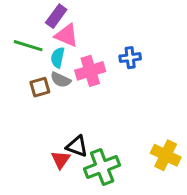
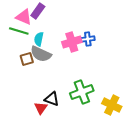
pink triangle: (67, 35) -> (24, 17), moved
pink cross: (90, 71) -> (72, 42), moved
gray semicircle: (61, 80) -> (41, 54), size x1.5
green cross: (102, 167) -> (82, 92), moved

